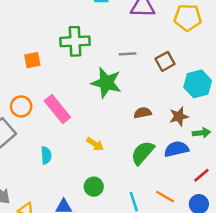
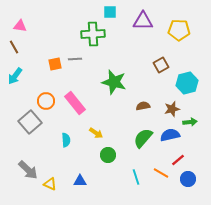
green cross: (75, 41) -> (93, 34), moved
gray line: (128, 54) -> (75, 59), moved
yellow arrow: (95, 144) -> (96, 133), moved
red line: (201, 175) -> (178, 160), moved
green circle: (94, 187) -> (108, 155), moved

